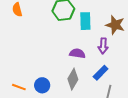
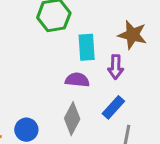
cyan rectangle: (85, 21) -> (87, 47), moved

